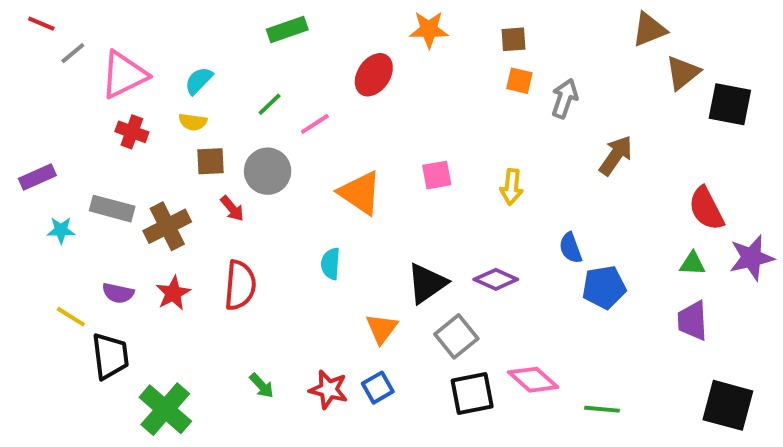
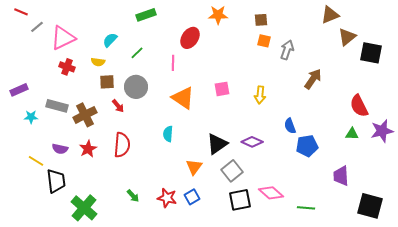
cyan semicircle: (199, 81) -> (110, 40), moved
pink line: (315, 124) -> (173, 63), moved, turned -56
purple trapezoid: (692, 321) -> (341, 176), moved

